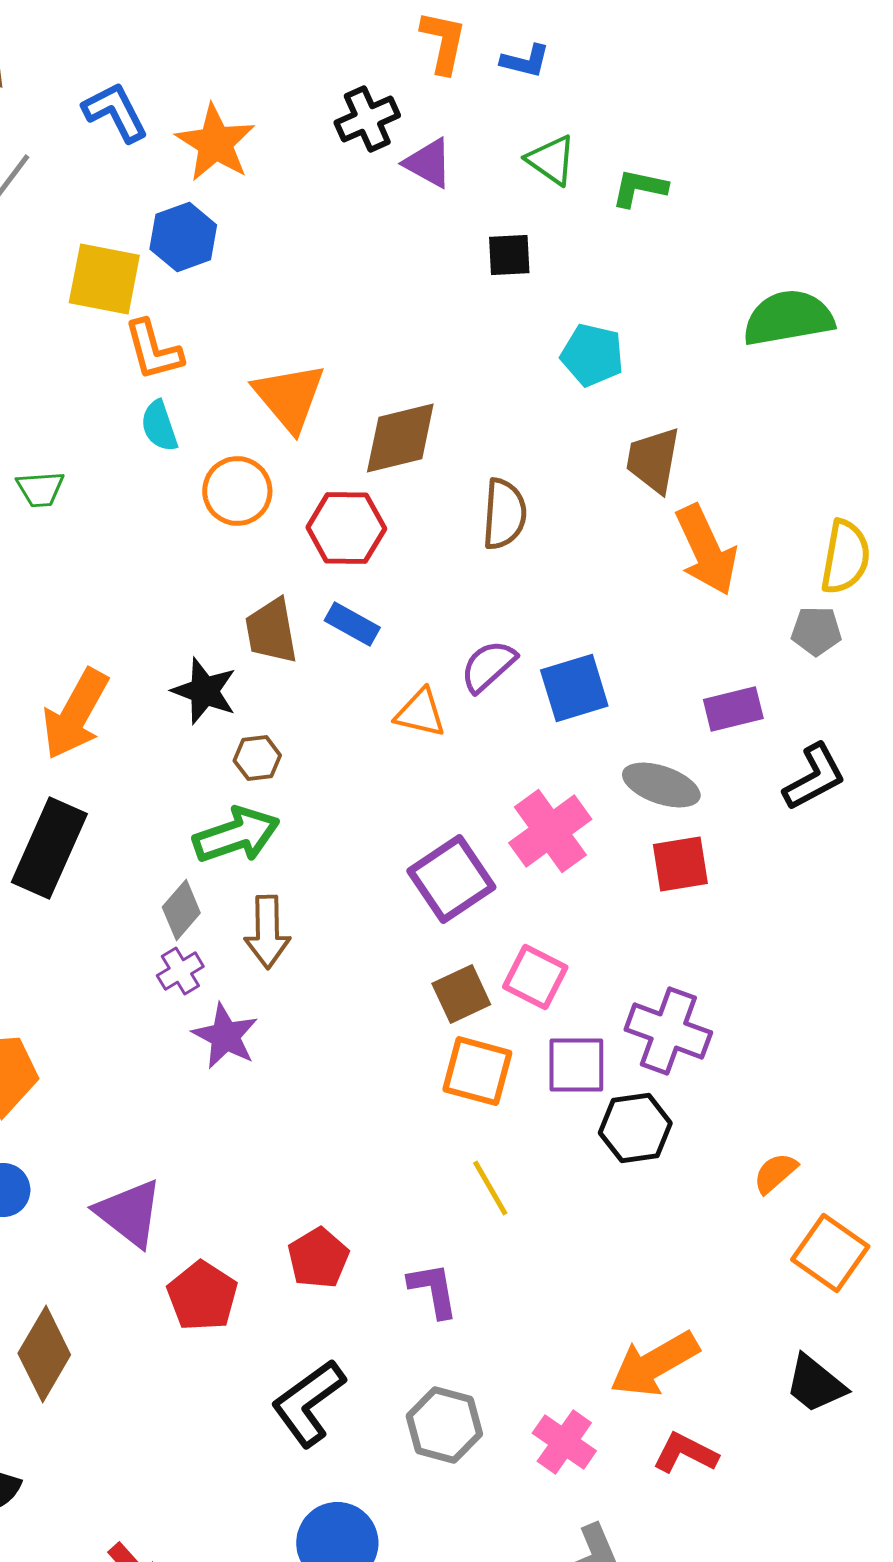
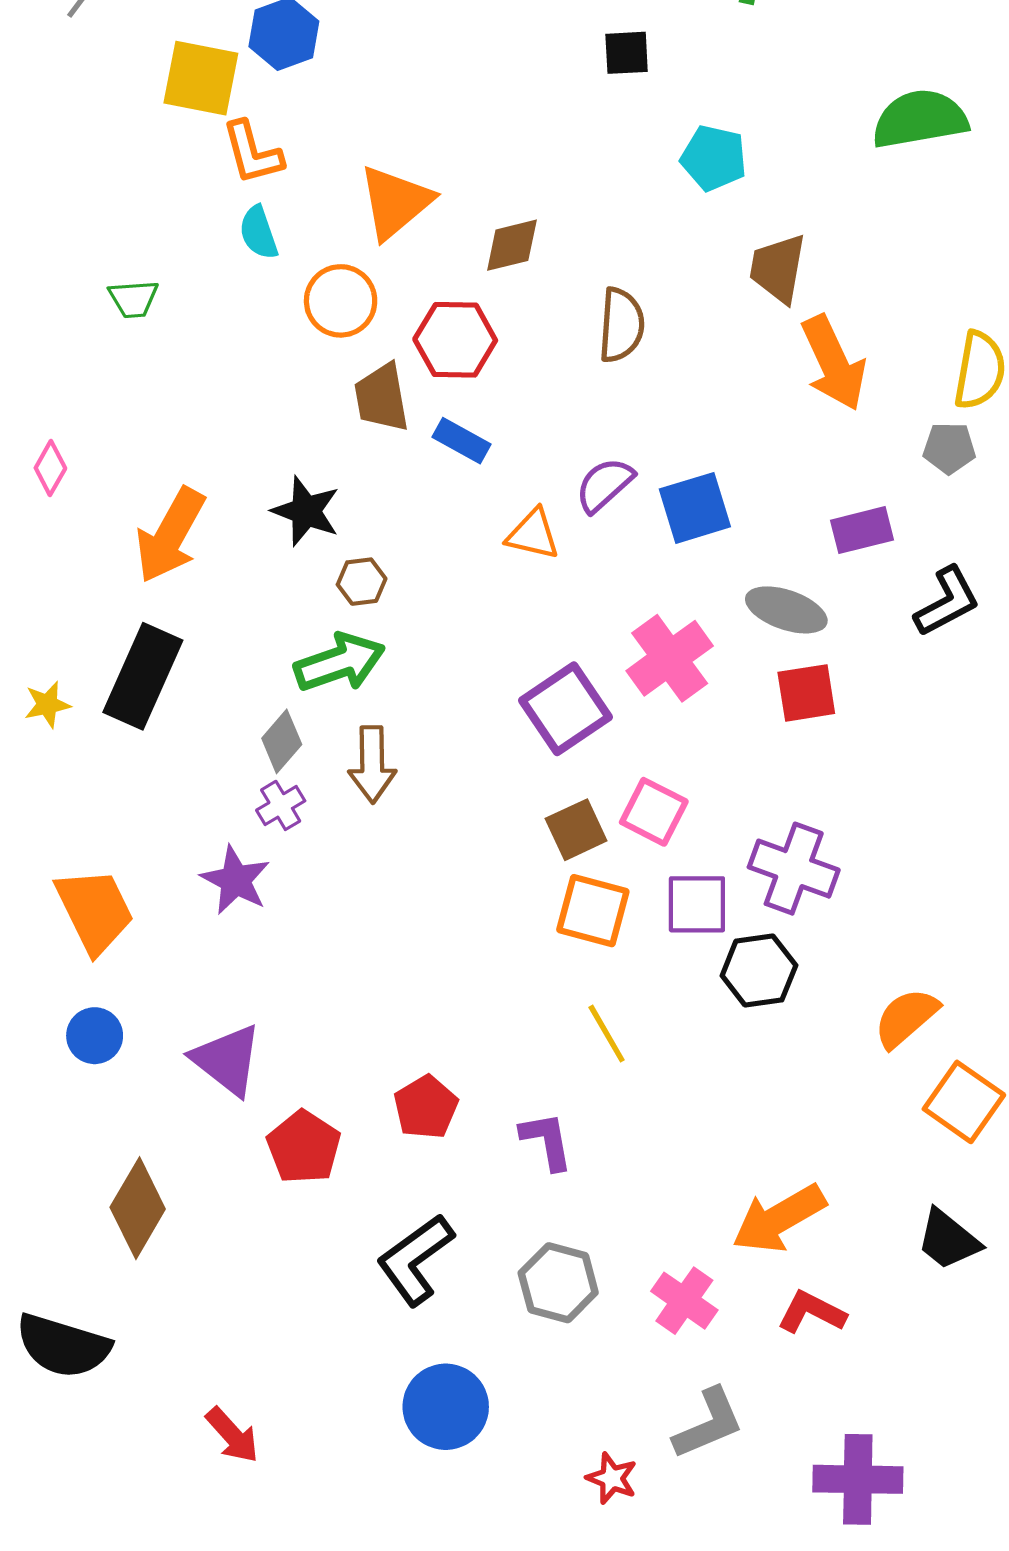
orange triangle: (289, 397) -> (395, 202), turned 30
brown diamond: (400, 438) -> (512, 245), size x0.7
brown trapezoid: (271, 631) -> (382, 398), moved
purple star: (225, 1036) -> (235, 880), moved
orange semicircle: (775, 1173) -> (906, 1018), size x1.4

